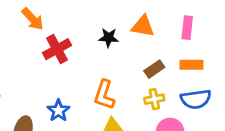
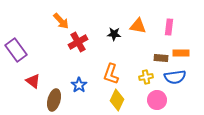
orange rectangle: (192, 65) -> (181, 53), moved
brown rectangle: (154, 69) -> (161, 58), moved, turned 40

